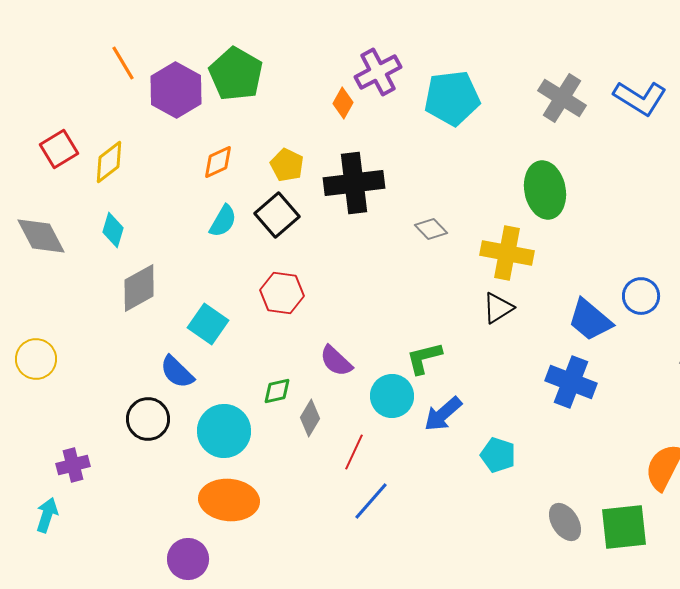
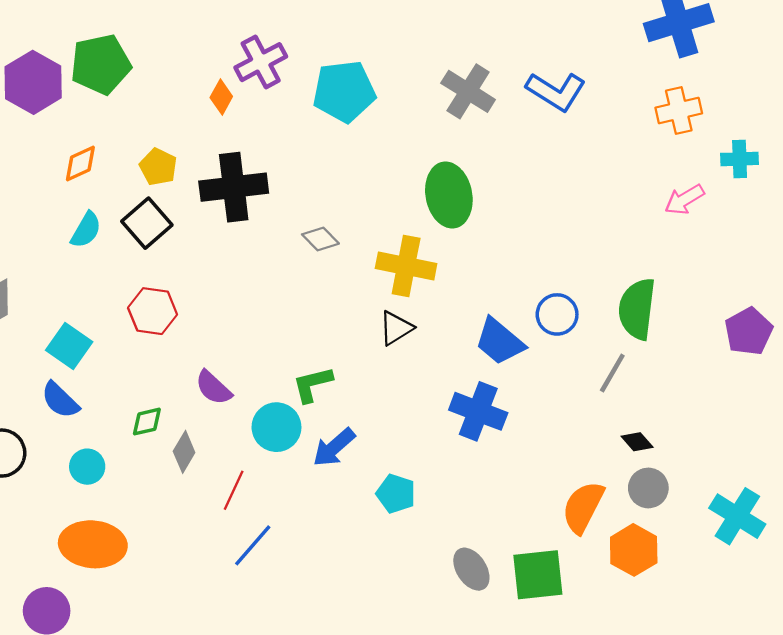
green pentagon: (236, 74) -> (101, 64), turned 30
blue semicircle: (177, 372) -> (60, 400), moved
cyan circle: (224, 431) -> (87, 467), size x0.6

